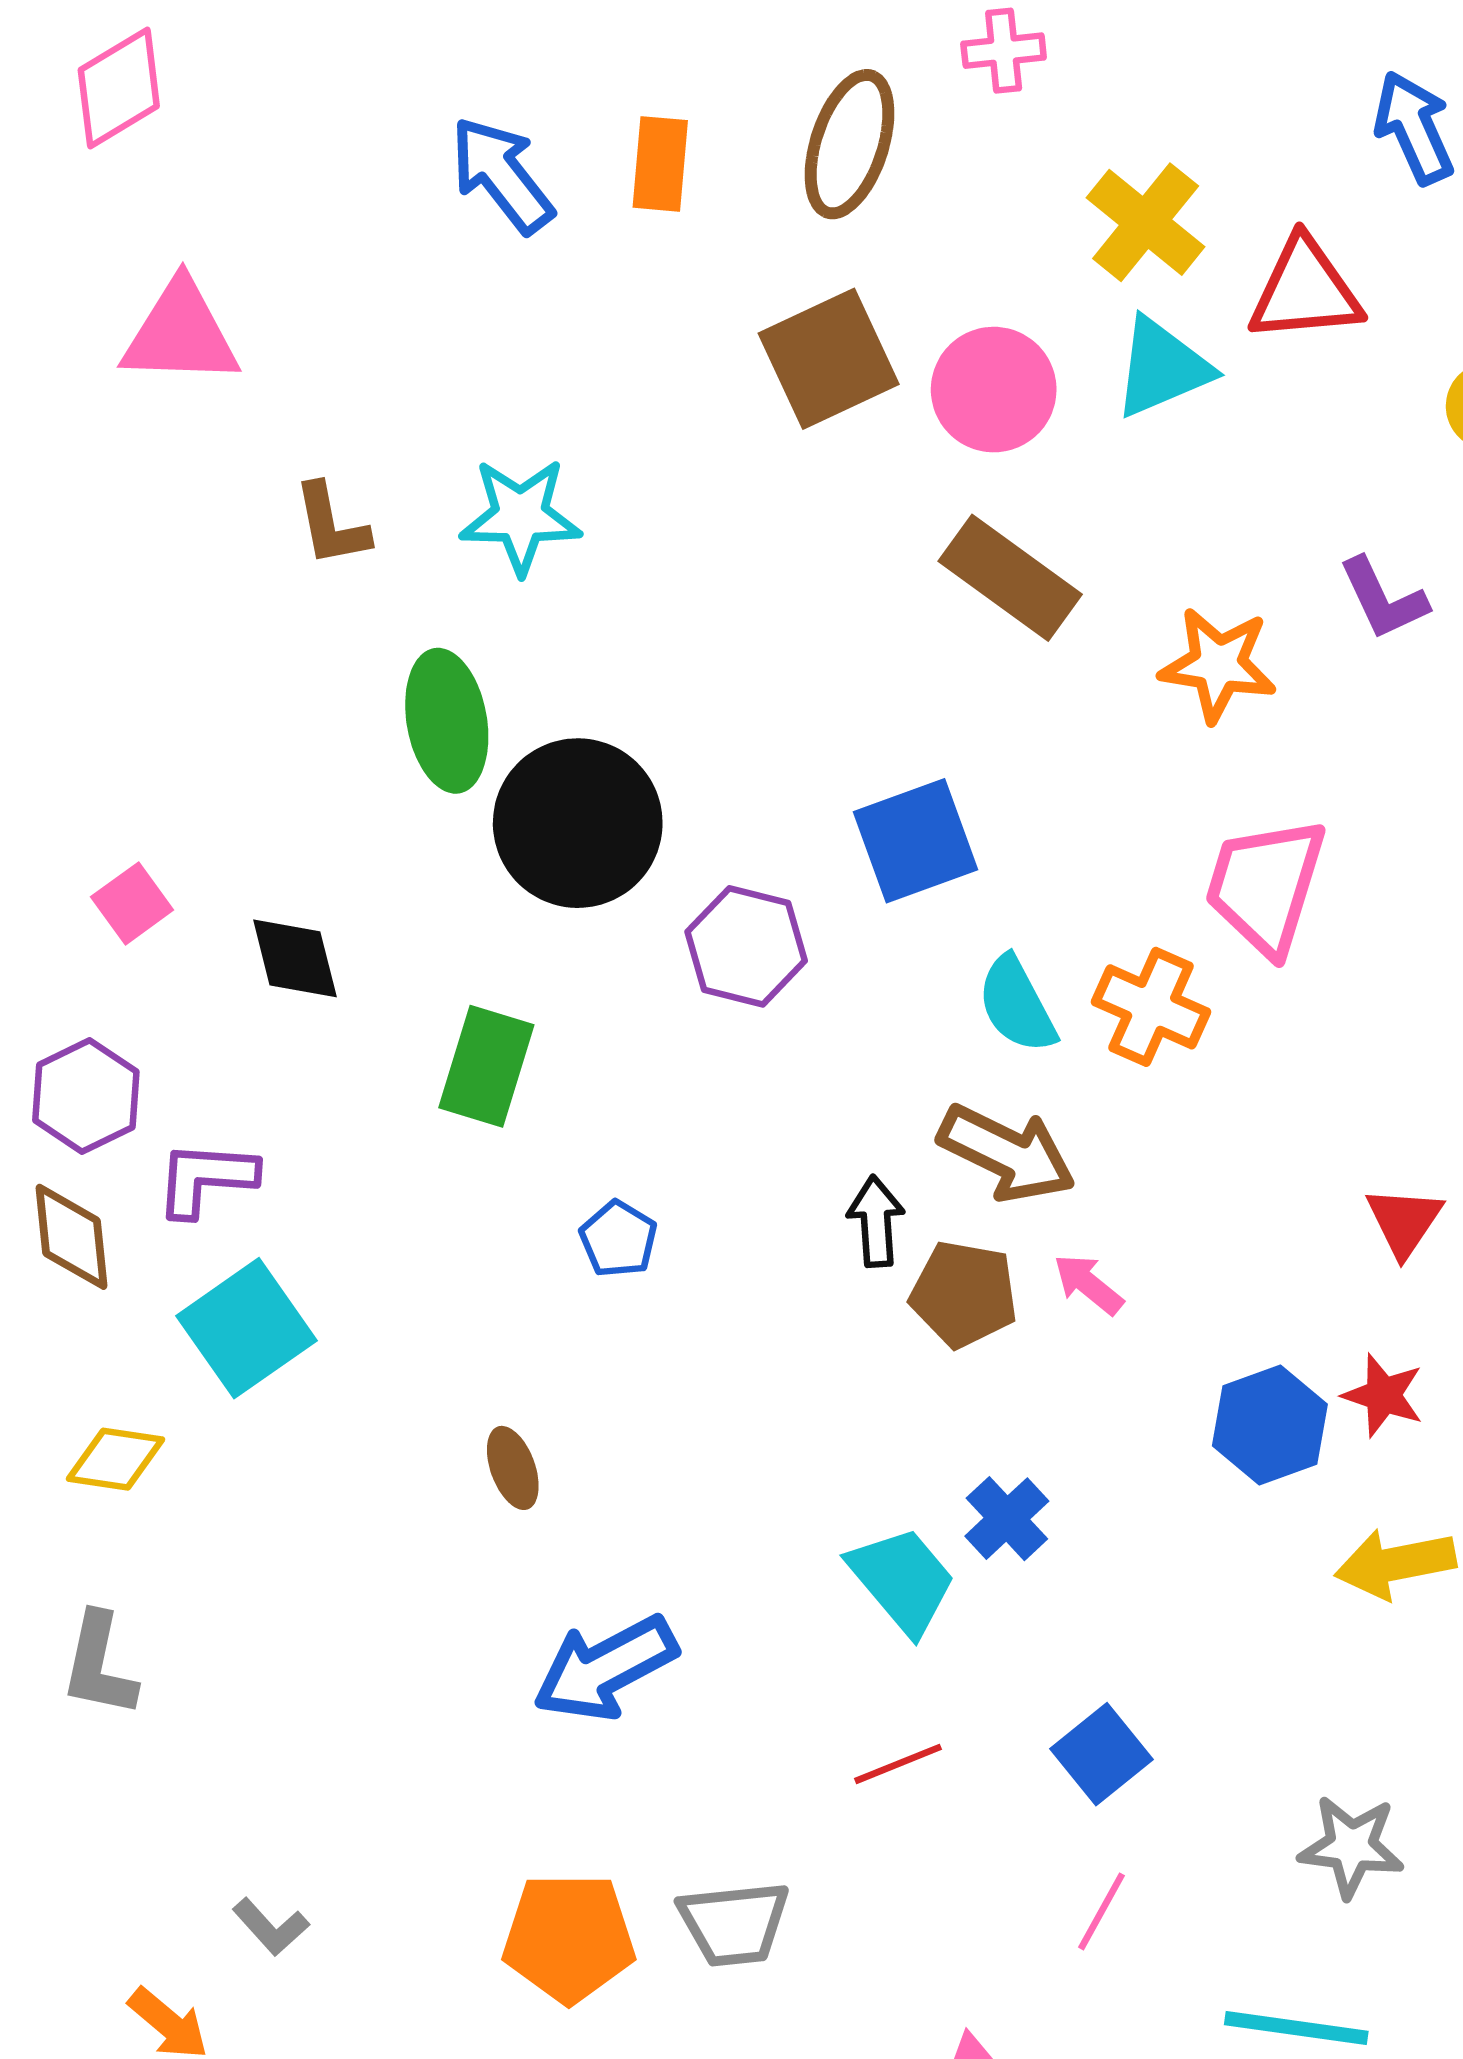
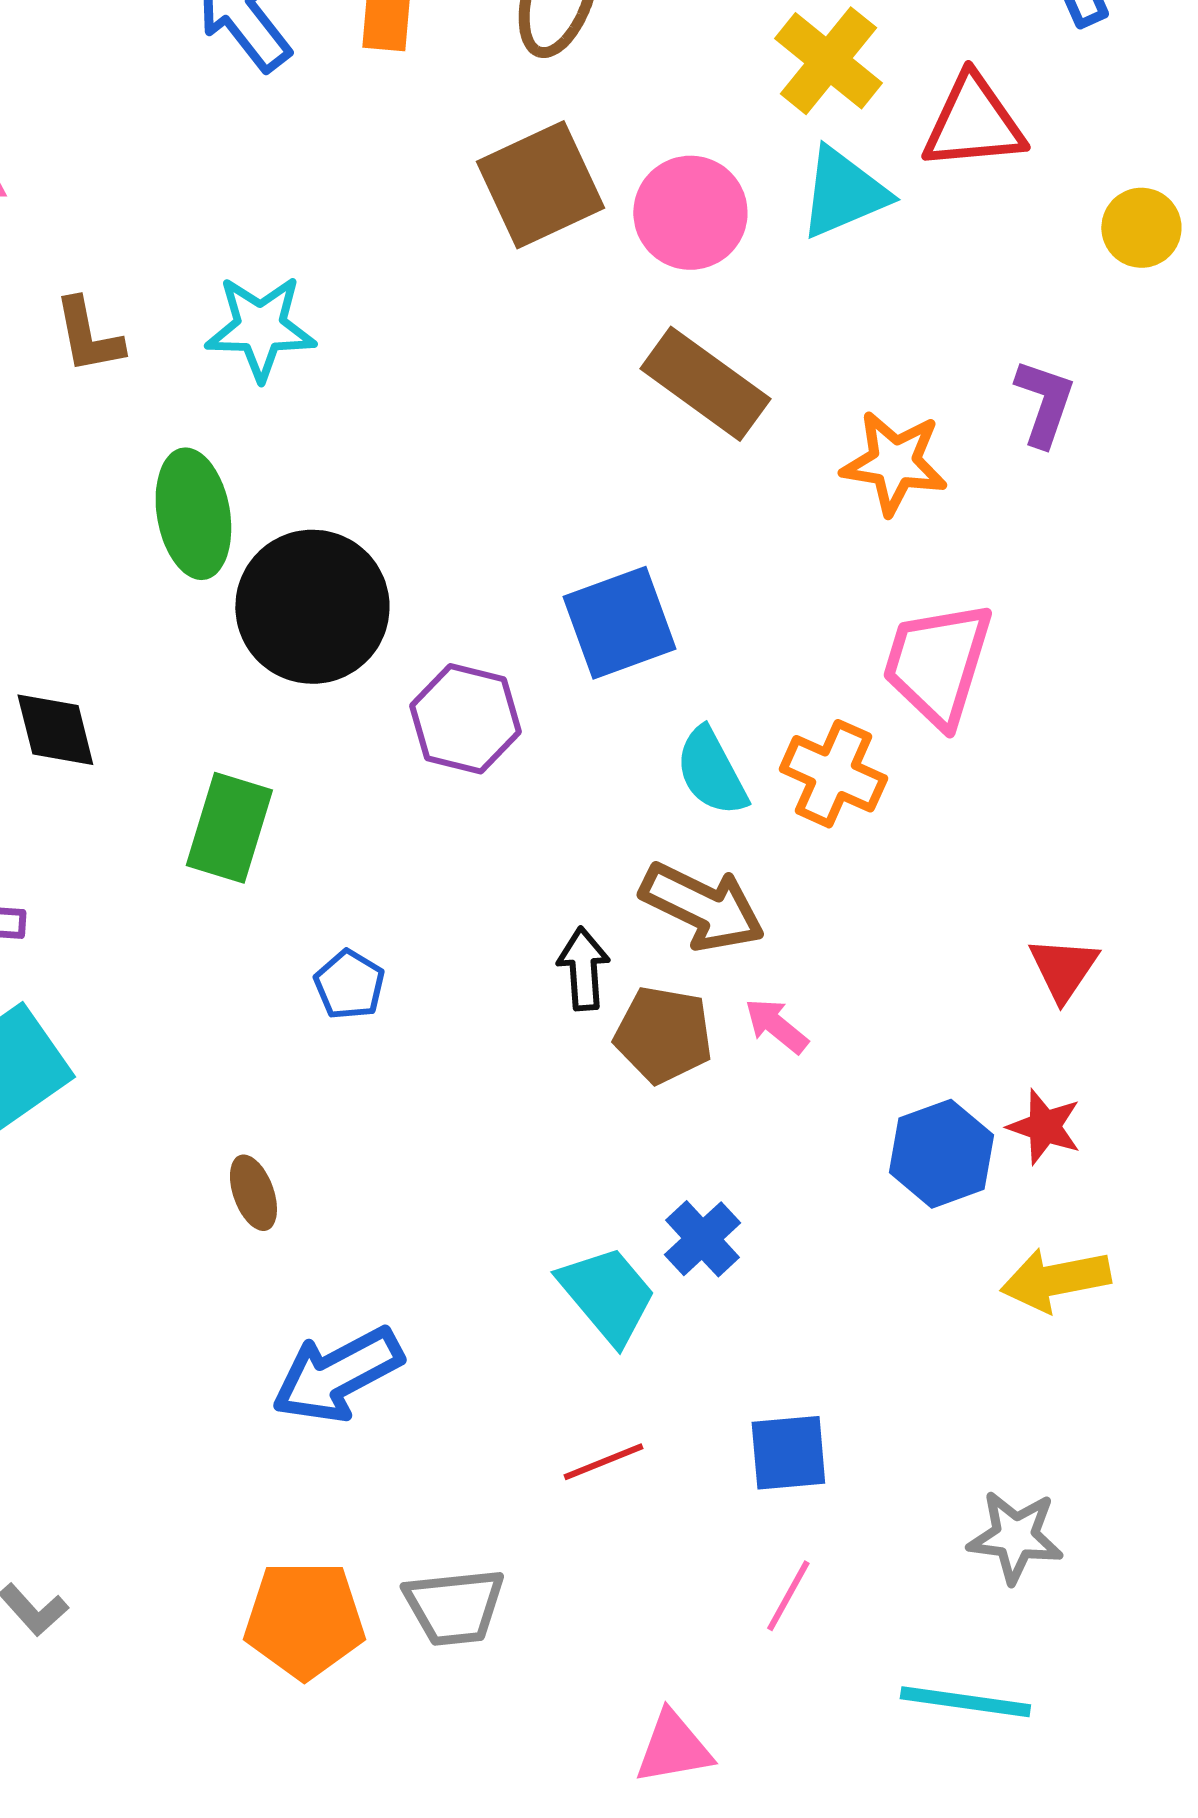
purple L-shape: (1383, 599) -> (1044, 403), turned -136
blue square: (1101, 1754) -> (788, 1453), turned 34

